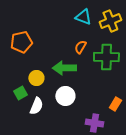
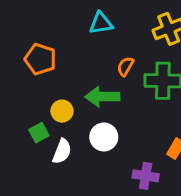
cyan triangle: (83, 17) -> (101, 23), moved, turned -30
orange pentagon: (21, 42) -> (40, 59), turned 30

